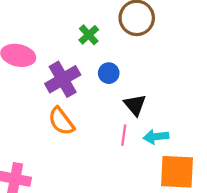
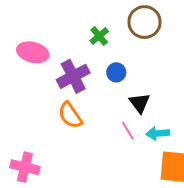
pink line: (124, 135) -> (128, 131), turned -42

